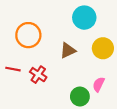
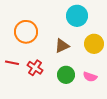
pink semicircle: (99, 84) -> (90, 77), turned -96
green circle: (80, 96) -> (66, 75), moved

